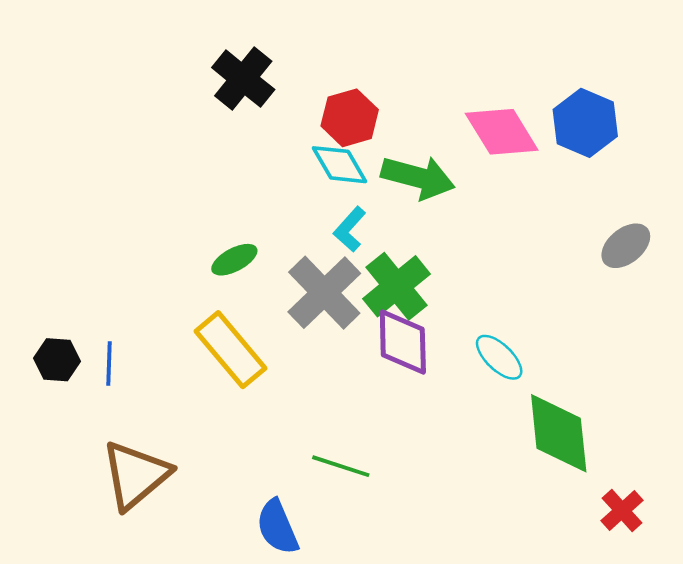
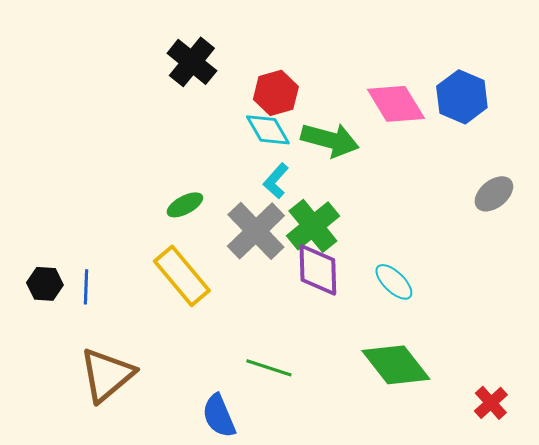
green diamond: (559, 433) -> (396, 365), moved, turned -32

